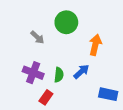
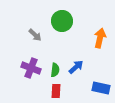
orange arrow: (95, 45) -> (100, 38), moved
red rectangle: (46, 97) -> (56, 91), moved, turned -32

